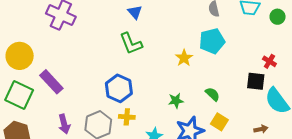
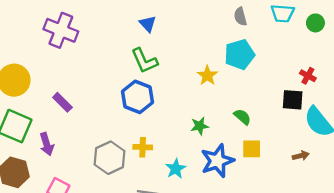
purple rectangle: (51, 82) -> (62, 102), moved, size x0.7
blue hexagon: (119, 88) -> (138, 97), moved
yellow square: (219, 122) -> (252, 149), turned -30
purple arrow: (64, 124) -> (47, 144), moved

